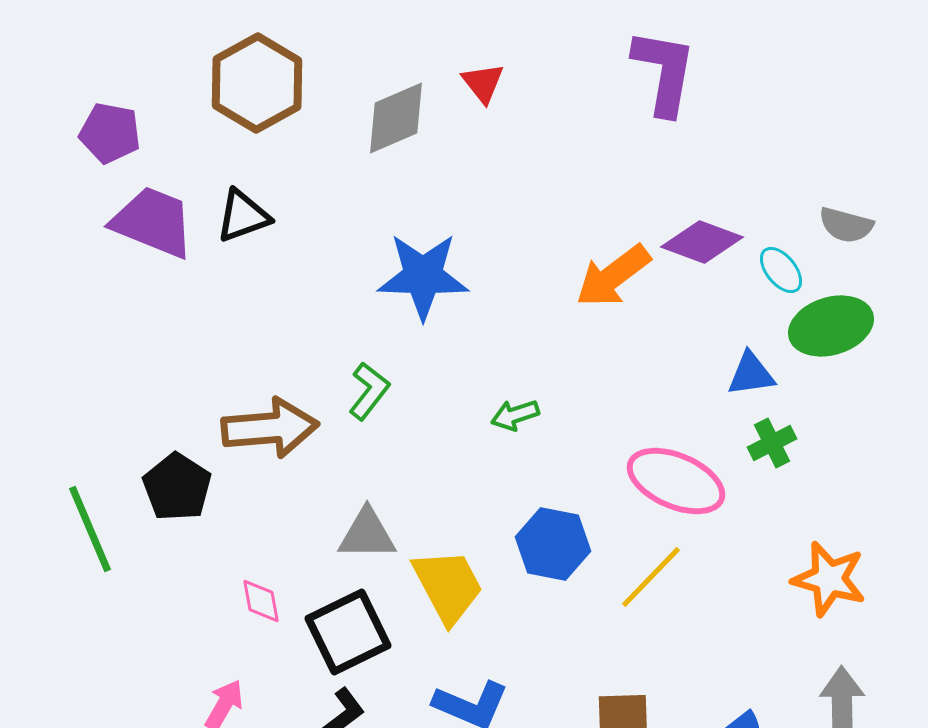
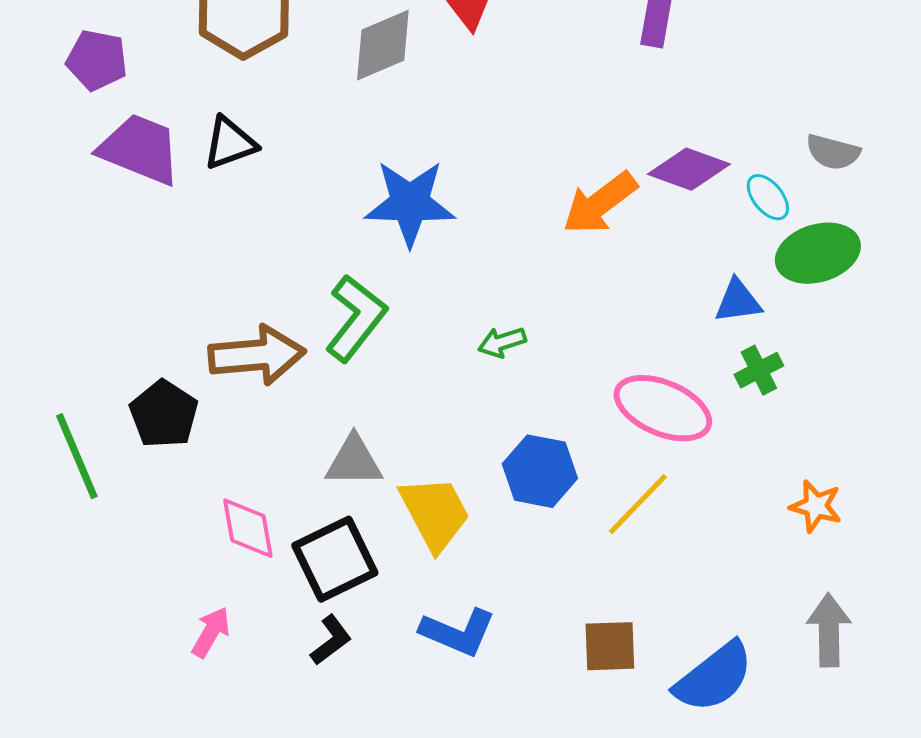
green L-shape: (369, 391) -> (356, 318), size x1.5
orange star: (829, 579) -> (816, 506), size x0.7
pink diamond: (261, 601) -> (248, 528), size x1.4

